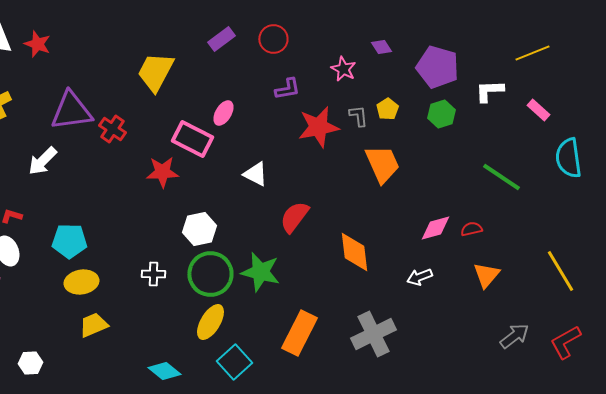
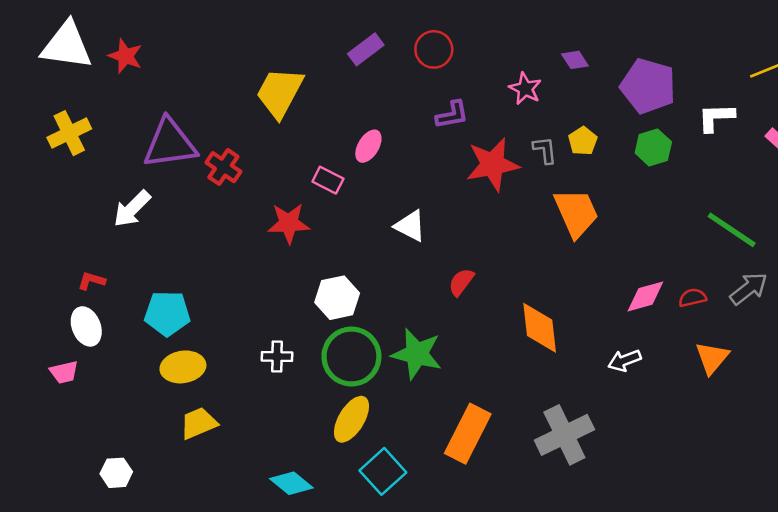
pink rectangle: (192, 139) -> (328, 180), size x0.6
red semicircle: (294, 217) -> (461, 282), size x0.7
gray arrow: (514, 336) -> (749, 289), moved

